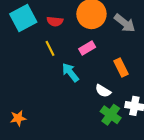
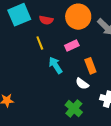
orange rectangle: (121, 67) -> (90, 66), moved
green cross: (111, 115) -> (74, 109), moved

